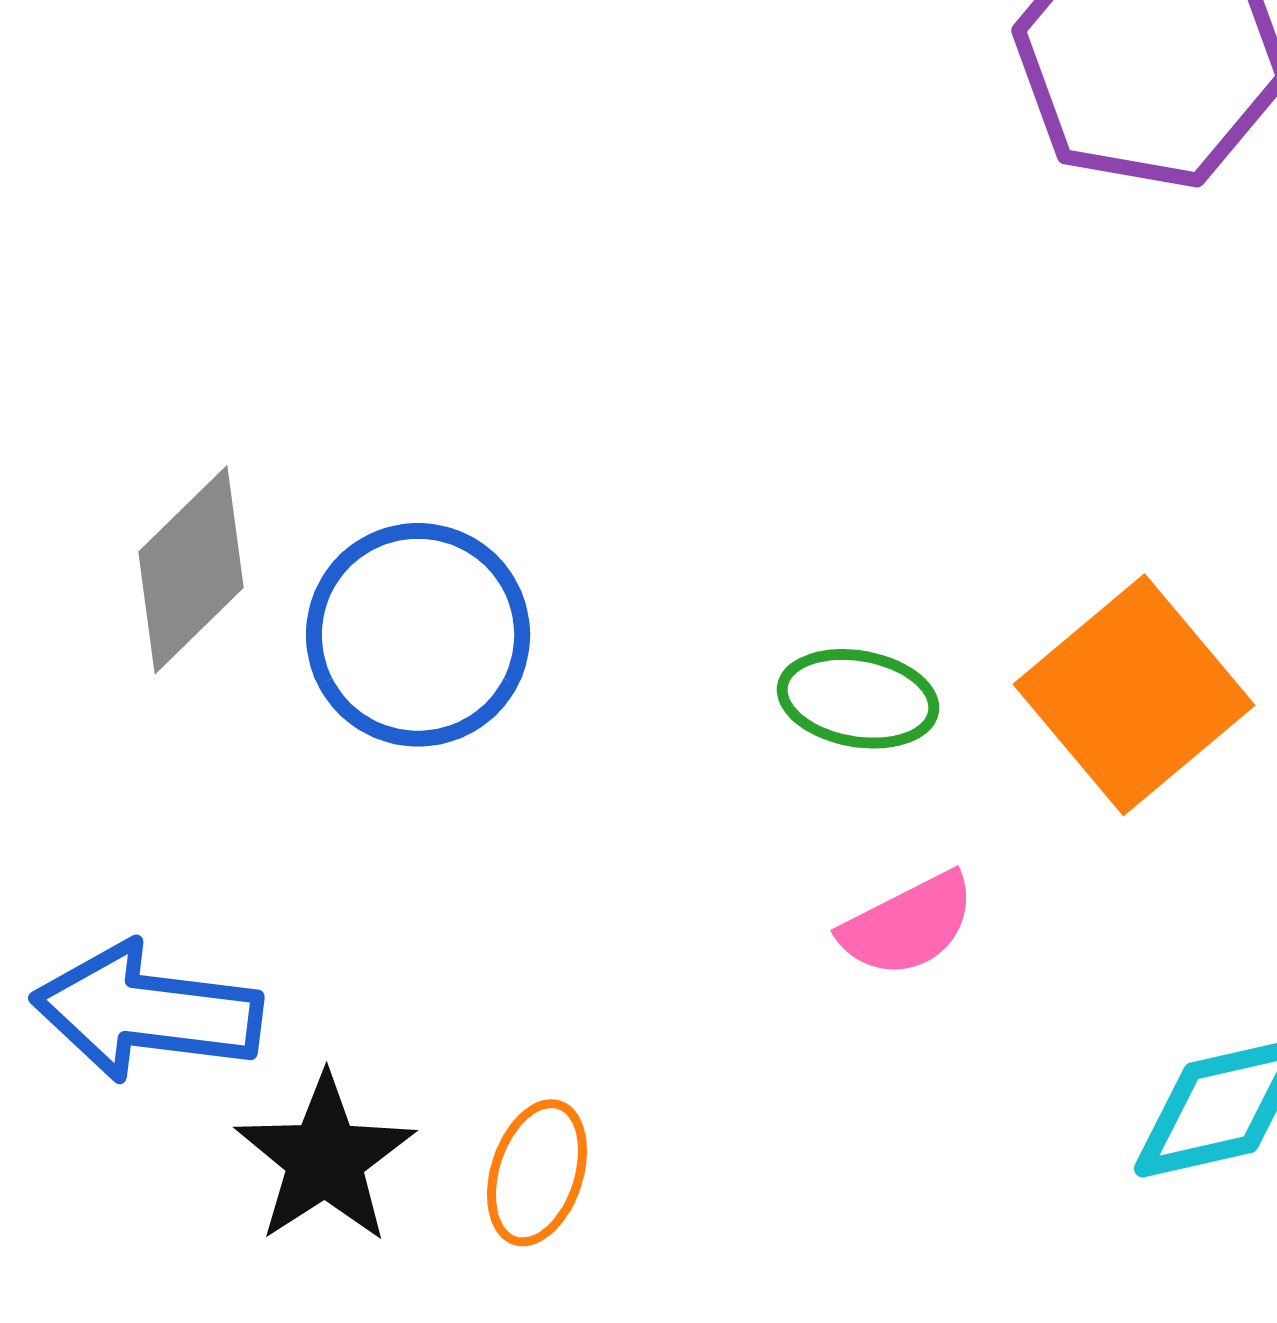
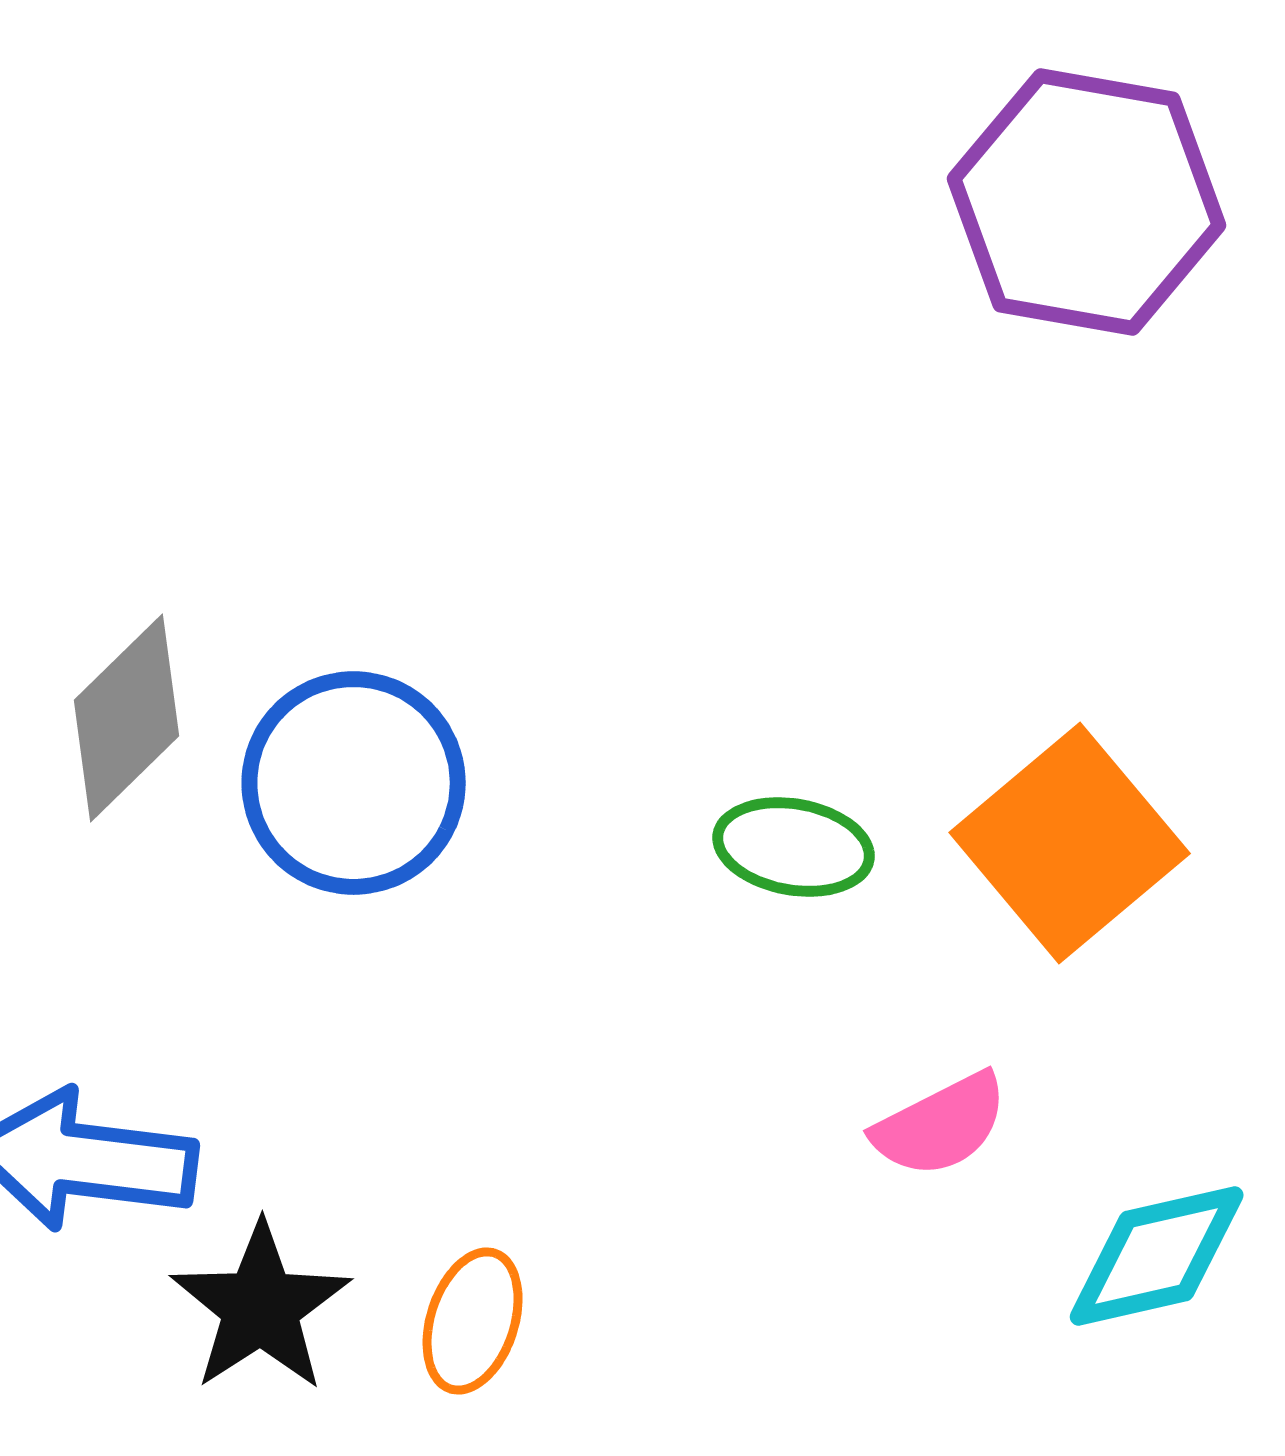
pink semicircle: (908, 925) -> (941, 1125), moved

